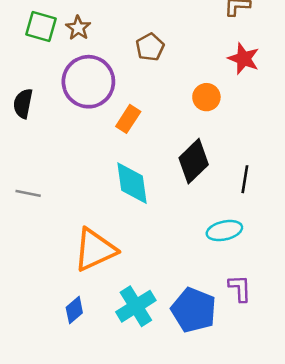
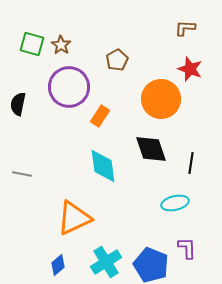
orange circle: (206, 97) -> (161, 99), size x1.8
black diamond: (194, 161) -> (151, 149), turned -64

